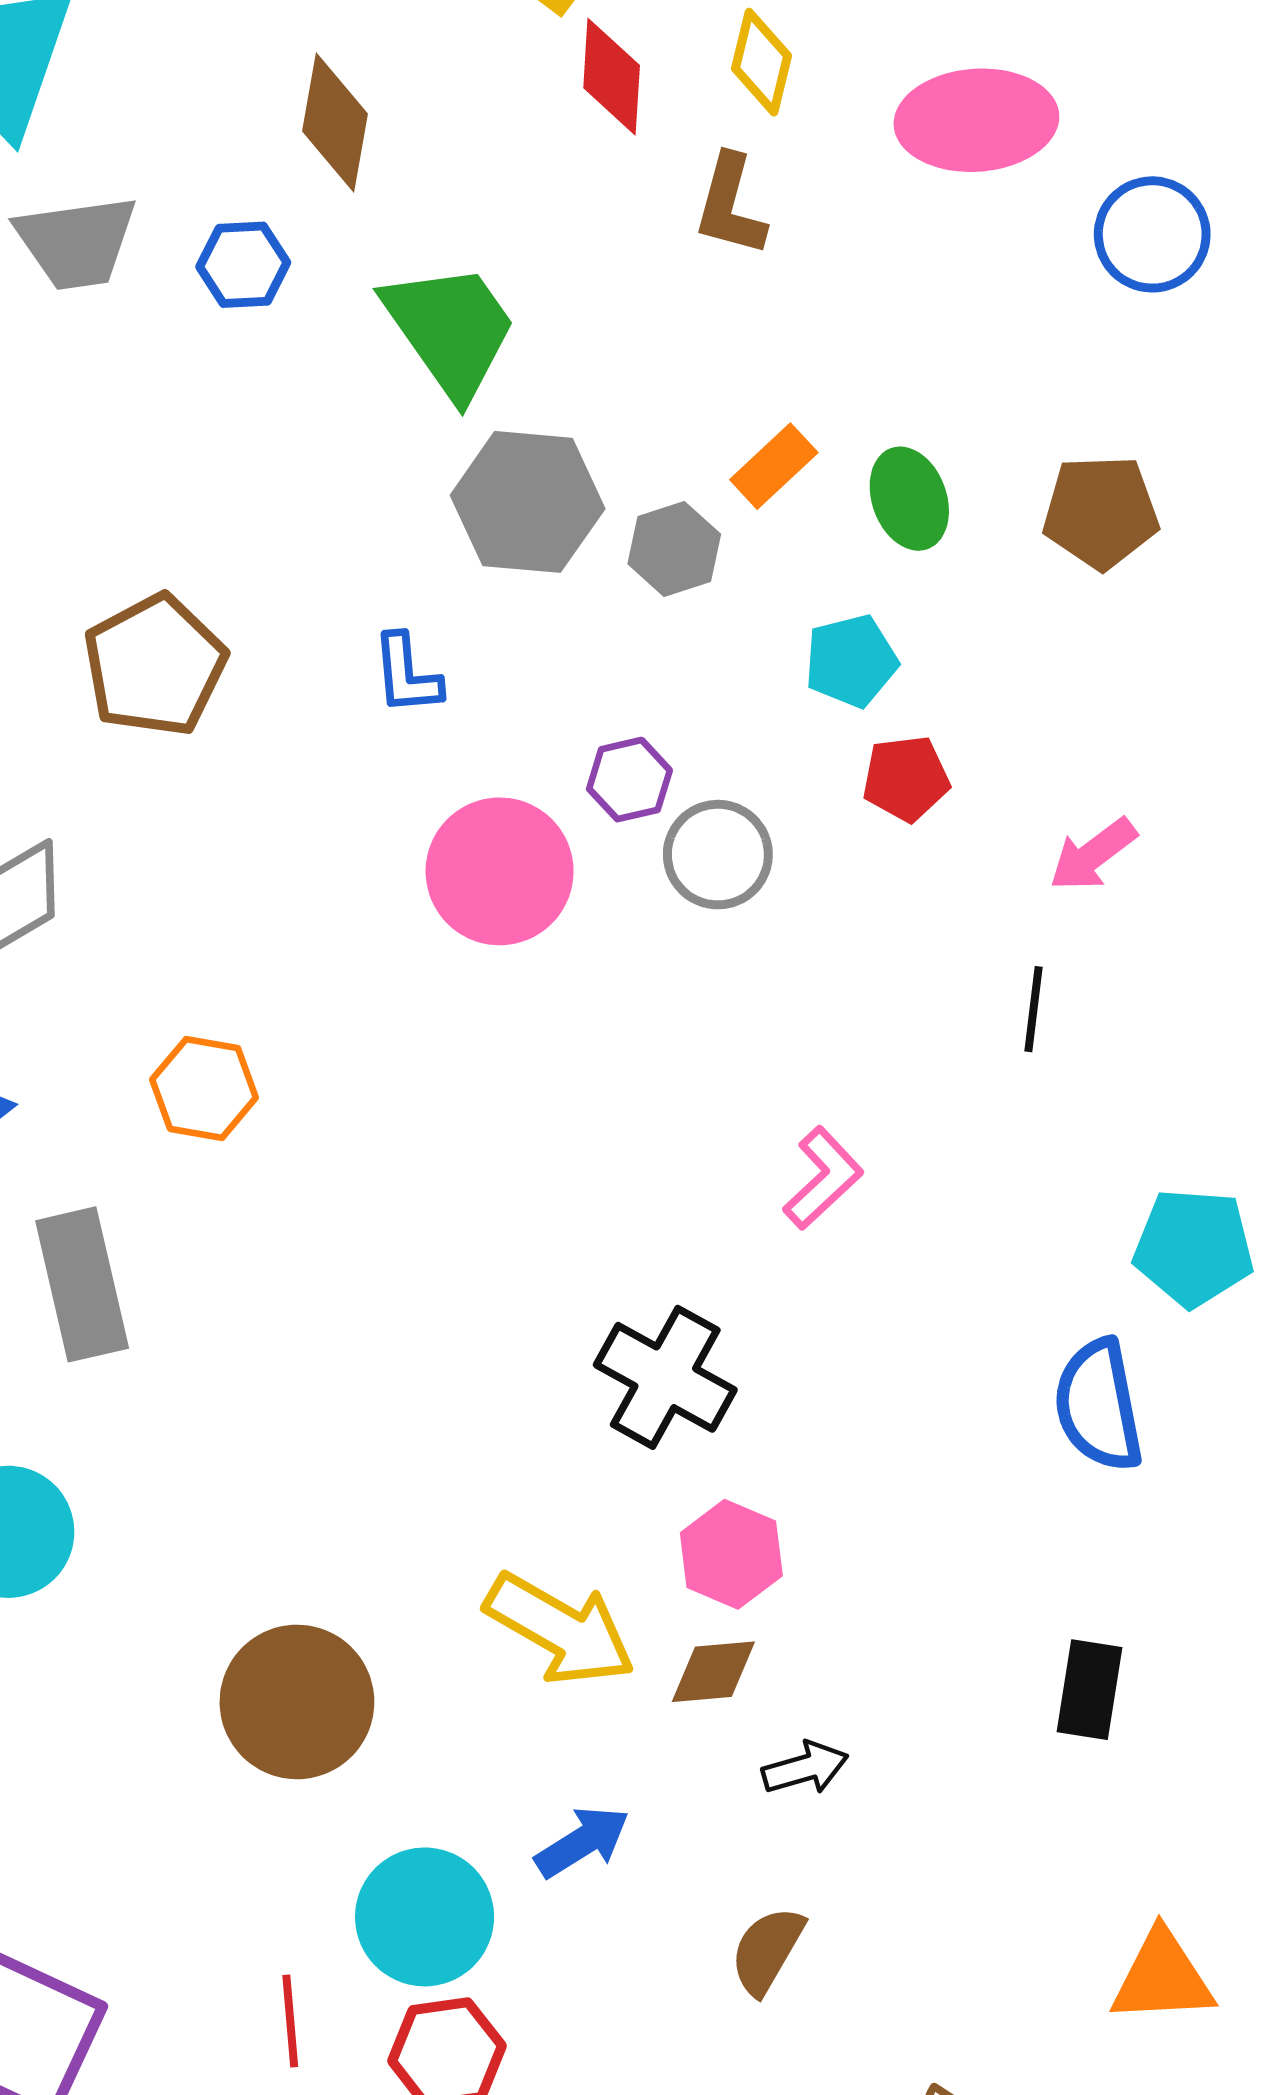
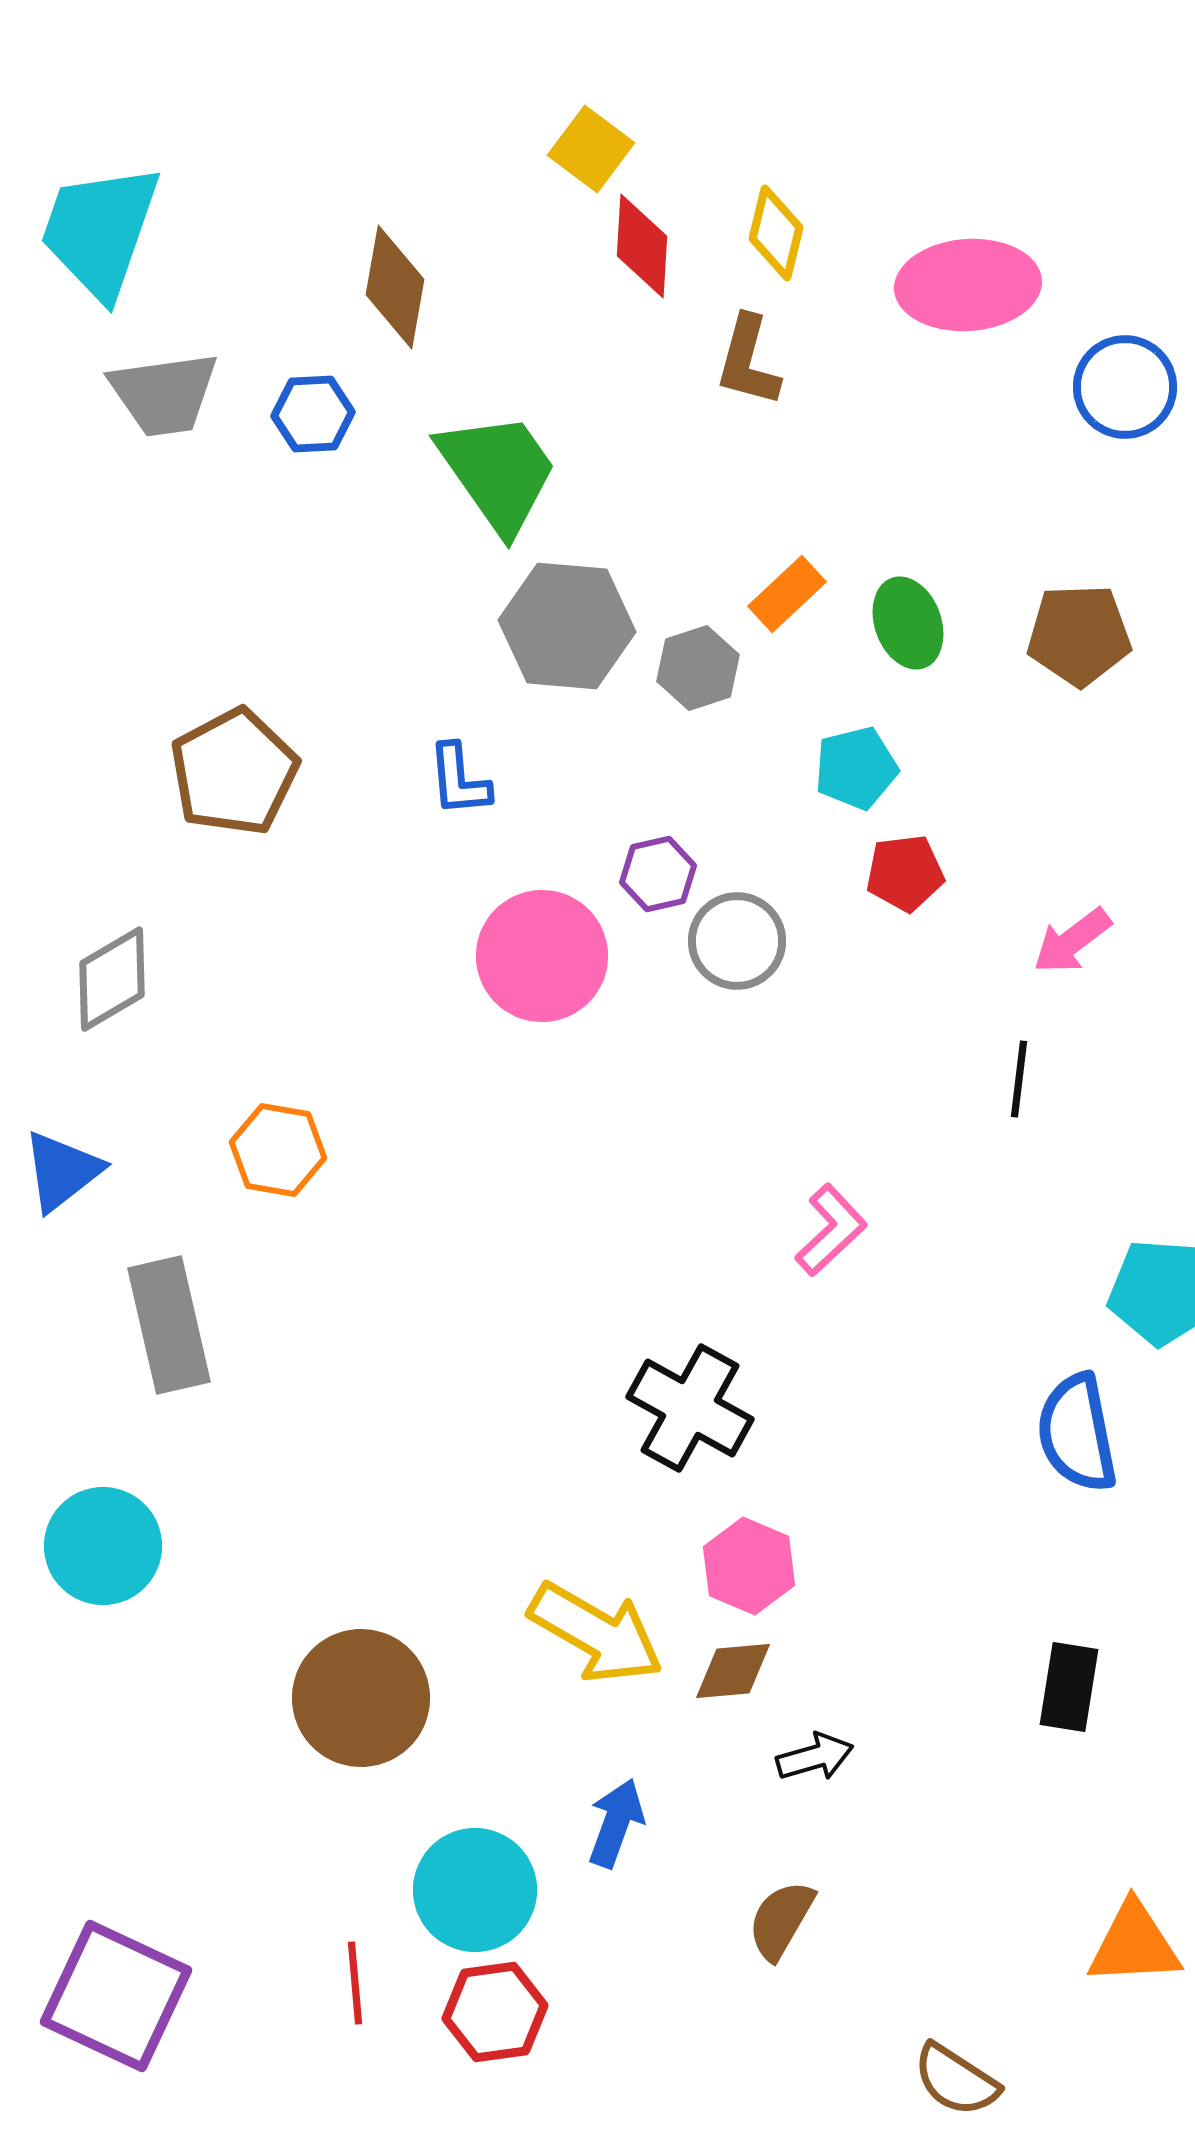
blue arrow: (582, 1842) -> (616, 1823), turned -38

